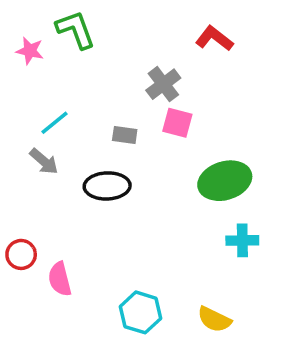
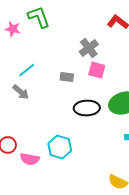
black ellipse: (107, 186) -> (87, 108), moved
pink semicircle: (60, 279) -> (30, 159), turned -66
cyan hexagon: (140, 312) -> (60, 147), moved

